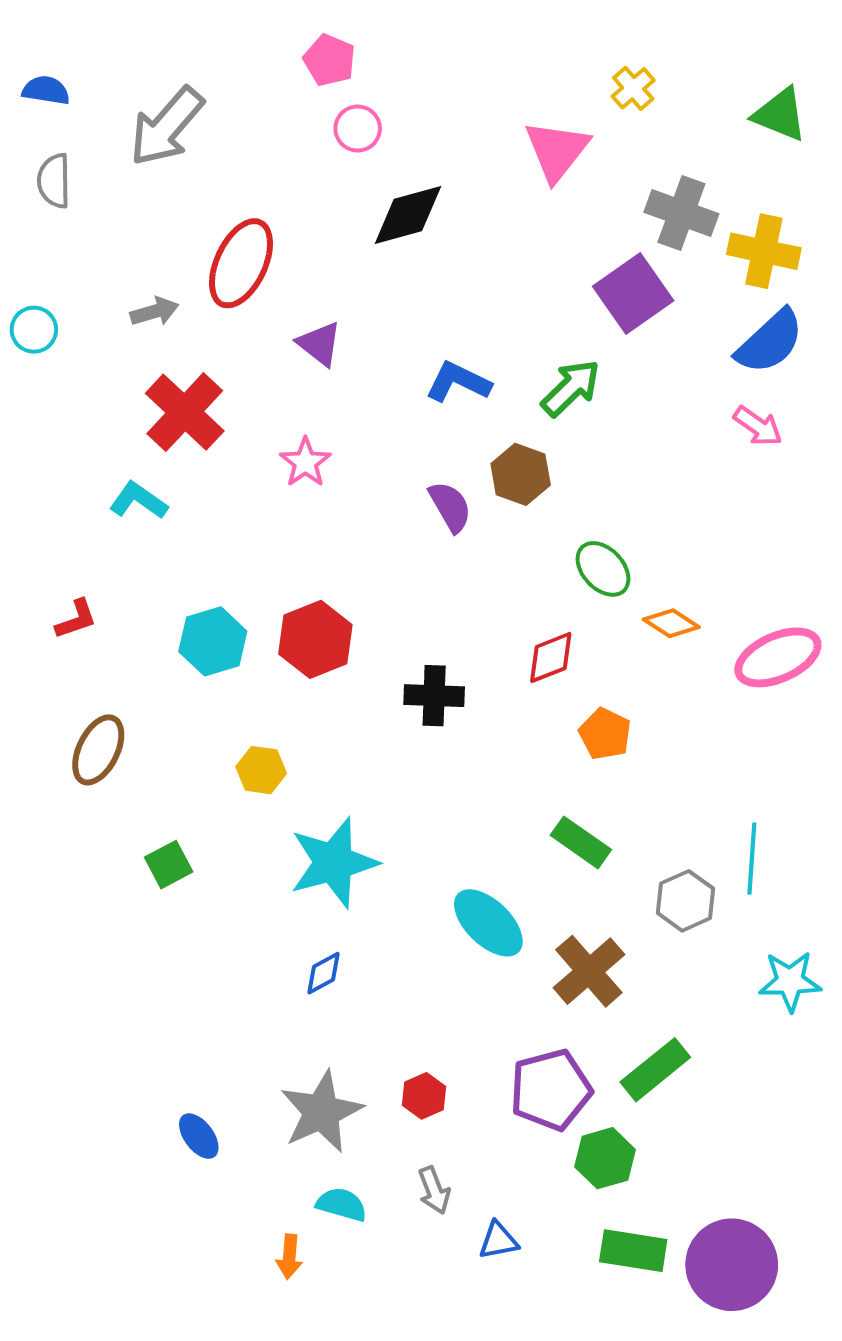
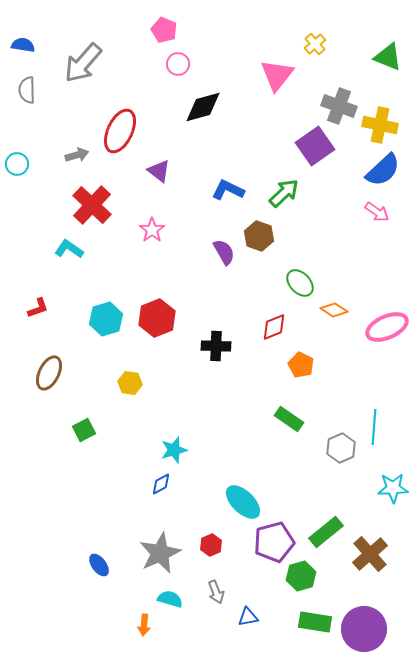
cyan star: (334, 863) -> (174, 450), moved, size x0.6
cyan ellipse: (488, 923) -> (243, 502), moved
brown cross: (589, 971) -> (370, 554), moved

